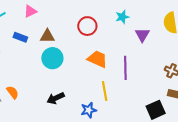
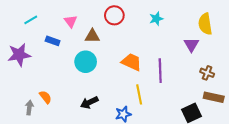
pink triangle: (30, 11) -> (71, 21), moved, turned -40
red circle: (87, 26) -> (114, 15), moved
purple triangle: (142, 35) -> (191, 45), moved
brown triangle: (47, 36) -> (92, 36), moved

